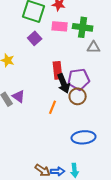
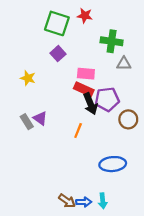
pink rectangle: (60, 26) -> (86, 74), moved
red rectangle: (58, 70) -> (84, 89), turned -60
brown circle: (78, 96) -> (128, 119), moved

